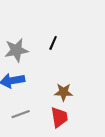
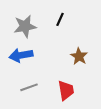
brown star: (64, 92) -> (79, 56), moved, turned 30

